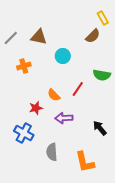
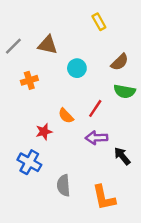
yellow rectangle: (103, 18) -> (99, 22), moved
brown semicircle: (93, 36) -> (120, 62), moved
purple arrow: (64, 118) -> (96, 138), moved

